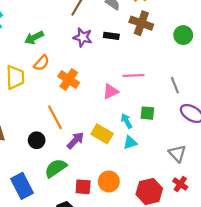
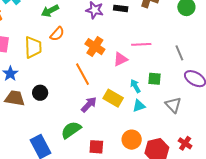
orange cross: (69, 80) -> (95, 47), moved
orange line: (55, 117) -> (83, 74), moved
black circle: (37, 140) -> (40, 93), moved
gray triangle: (177, 154) -> (173, 105), moved
orange circle: (109, 181) -> (132, 140), moved

